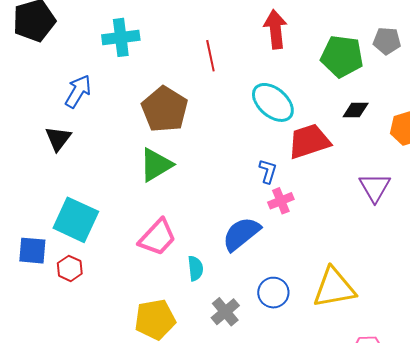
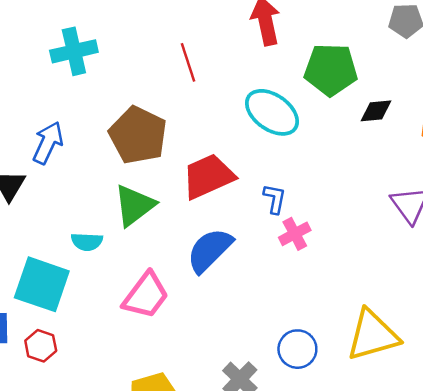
green pentagon: (342, 56) -> (331, 70), moved
blue arrow: (78, 91) -> (48, 143), moved
red trapezoid: (309, 141) -> (208, 176), moved
blue semicircle: (241, 234) -> (210, 250), moved
cyan semicircle: (195, 268) -> (87, 242), moved, turned 105

